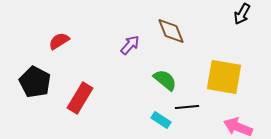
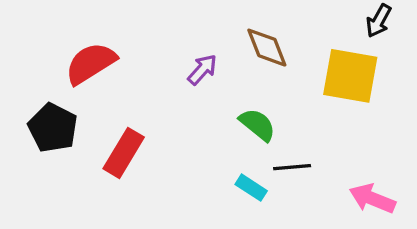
red semicircle: (59, 41) -> (91, 63), size x1.6
yellow square: (224, 77) -> (350, 76), moved

